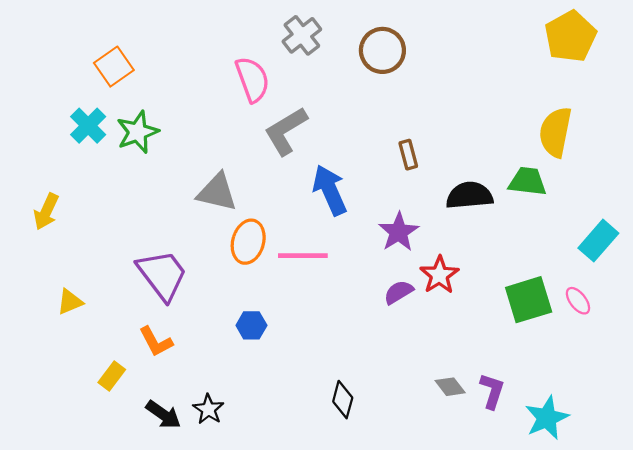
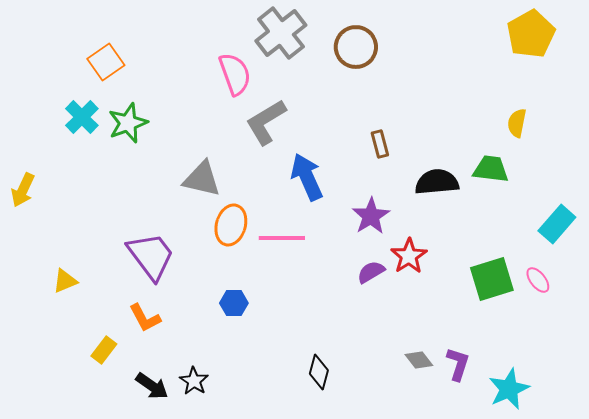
gray cross: (302, 35) -> (281, 33), size x1.4
yellow semicircle: (555, 132) -> (517, 123), size x0.6
yellow arrow: (46, 212) -> (23, 190), moved

